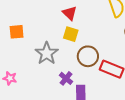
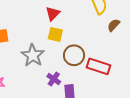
red triangle: (70, 13) -> (53, 14), turned 35

